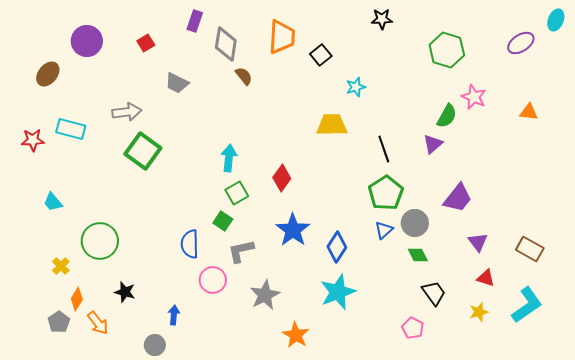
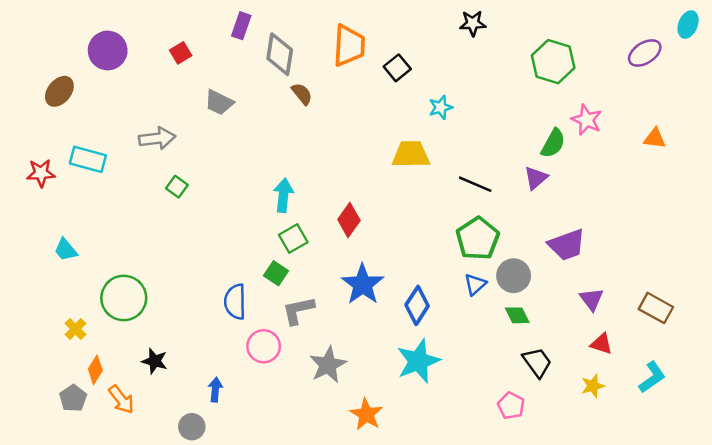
black line: (384, 149) -> (475, 184), turned -48
green square: (143, 151) -> (177, 187), size x0.5
purple trapezoid: (458, 198) -> (567, 245), turned 32
cyan L-shape: (527, 305) -> (652, 377), size x0.7

